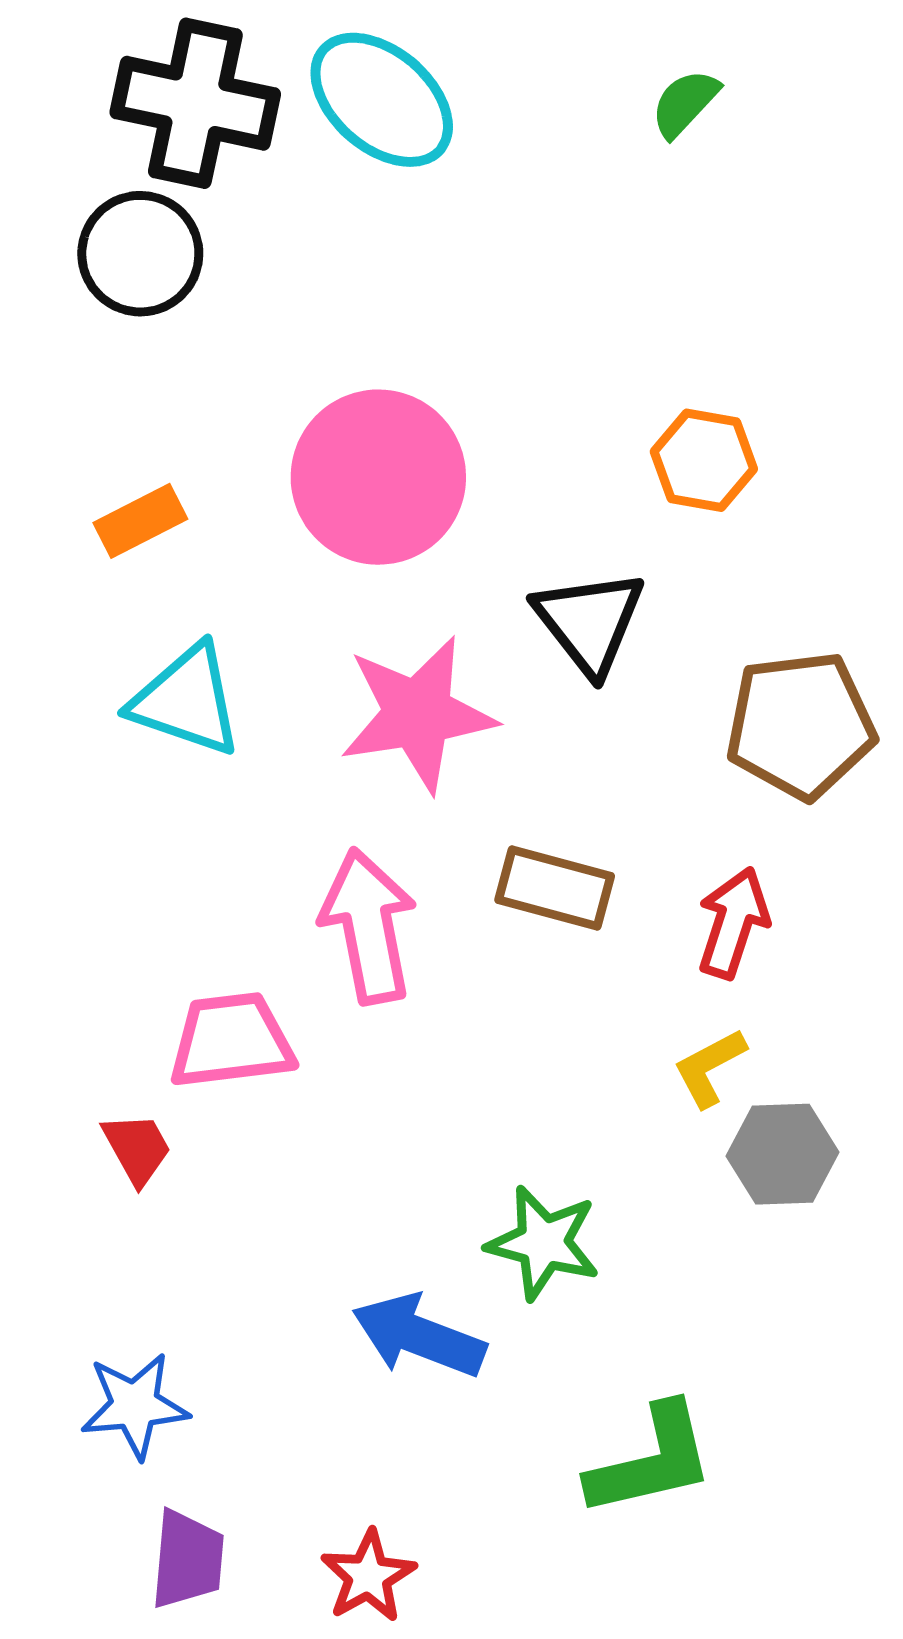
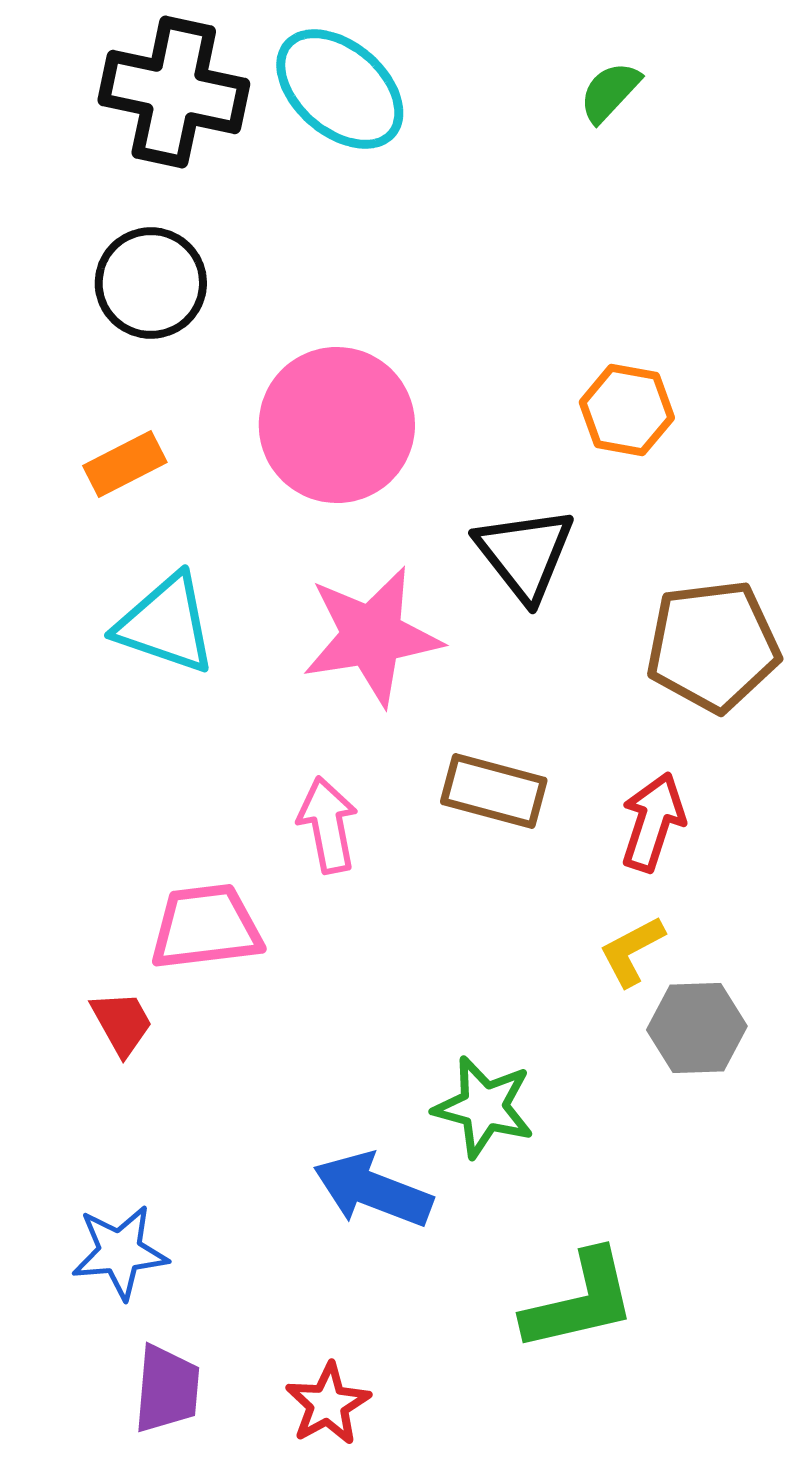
black circle: (140, 254) -> (151, 283), moved
pink arrow: (368, 926) -> (328, 825), size x0.7

